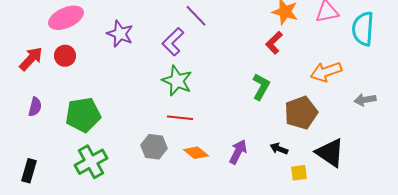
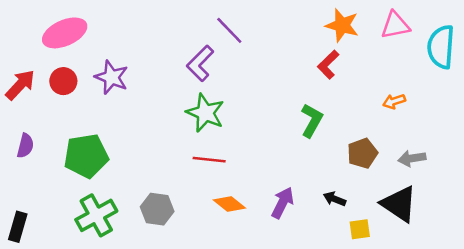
purple star: (120, 34) -> (111, 77), moved
orange arrow: (326, 72) -> (394, 101), size x0.6
gray arrow: (365, 100) -> (412, 158), moved
brown pentagon: (301, 113) -> (362, 153), size x0.7
gray hexagon: (154, 147) -> (157, 209), moved

